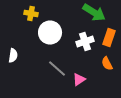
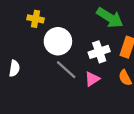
gray line: (57, 68) -> (66, 70), moved
pink triangle: (79, 80) -> (92, 79), moved

